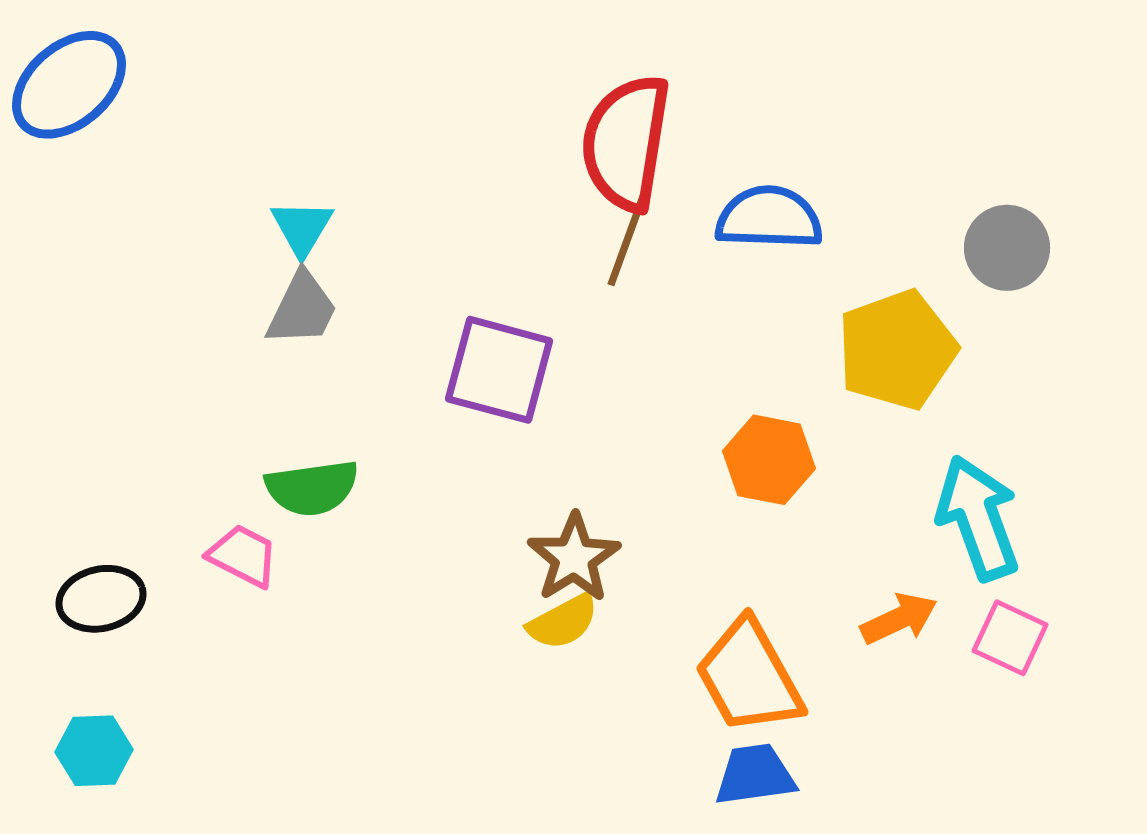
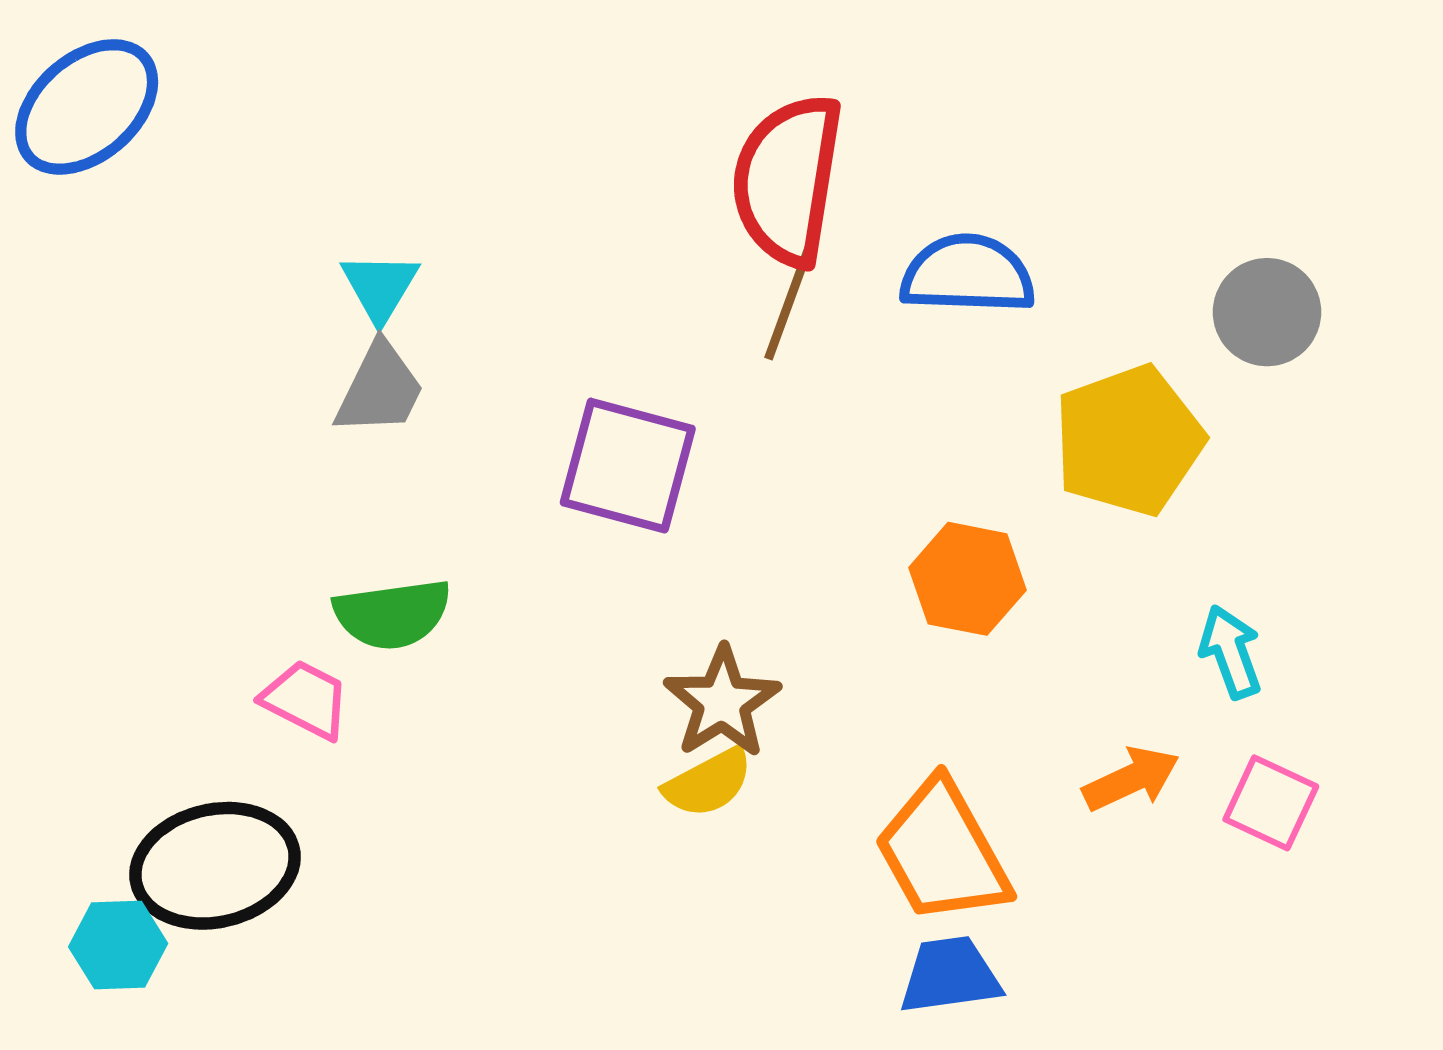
cyan arrow: (978, 518) -> (1231, 652), size x0.6
black ellipse: (101, 599) -> (215, 866), moved, size x1.5

